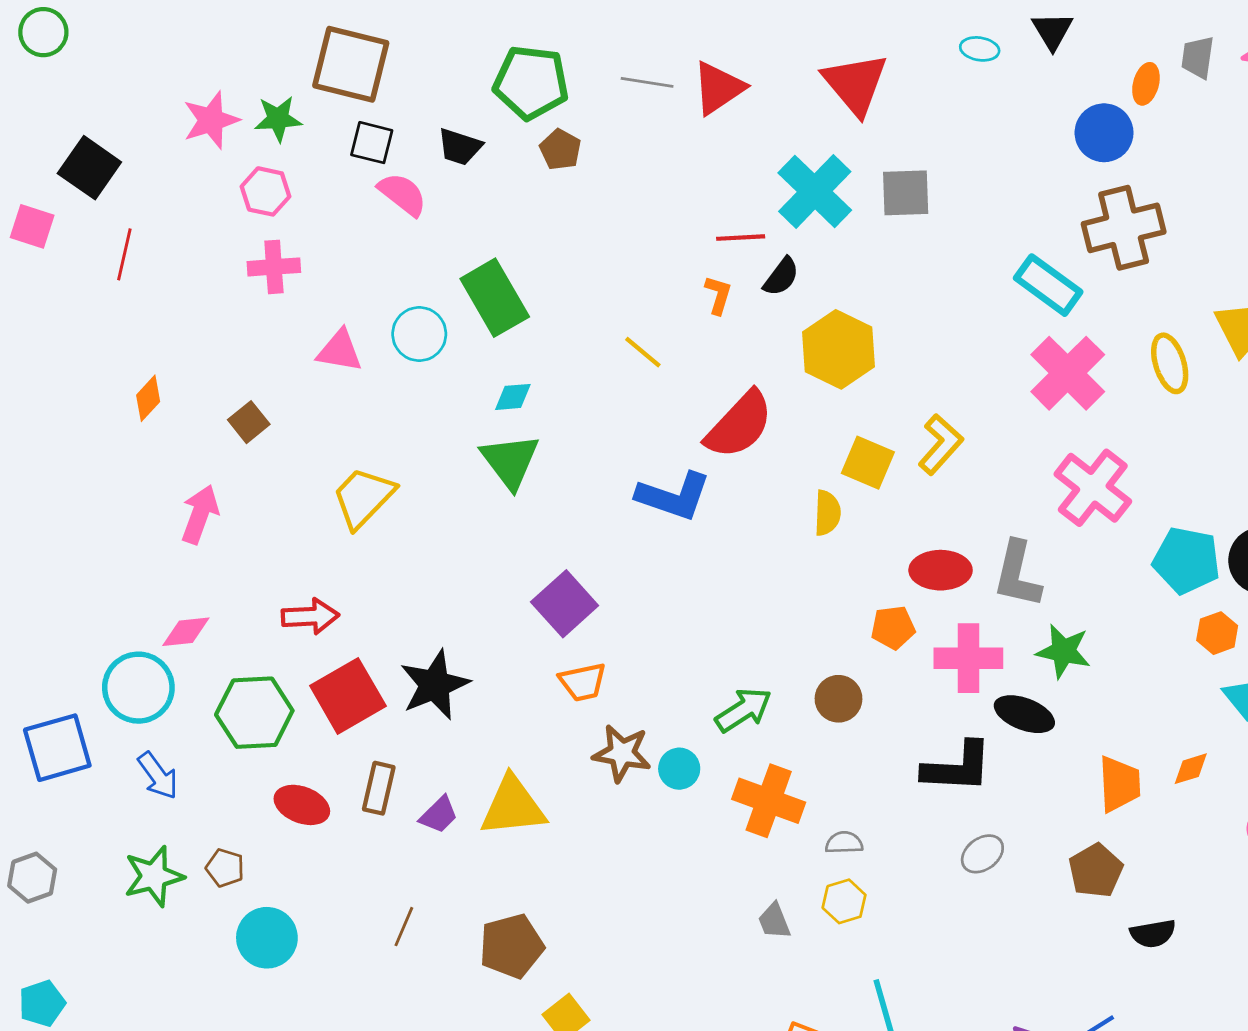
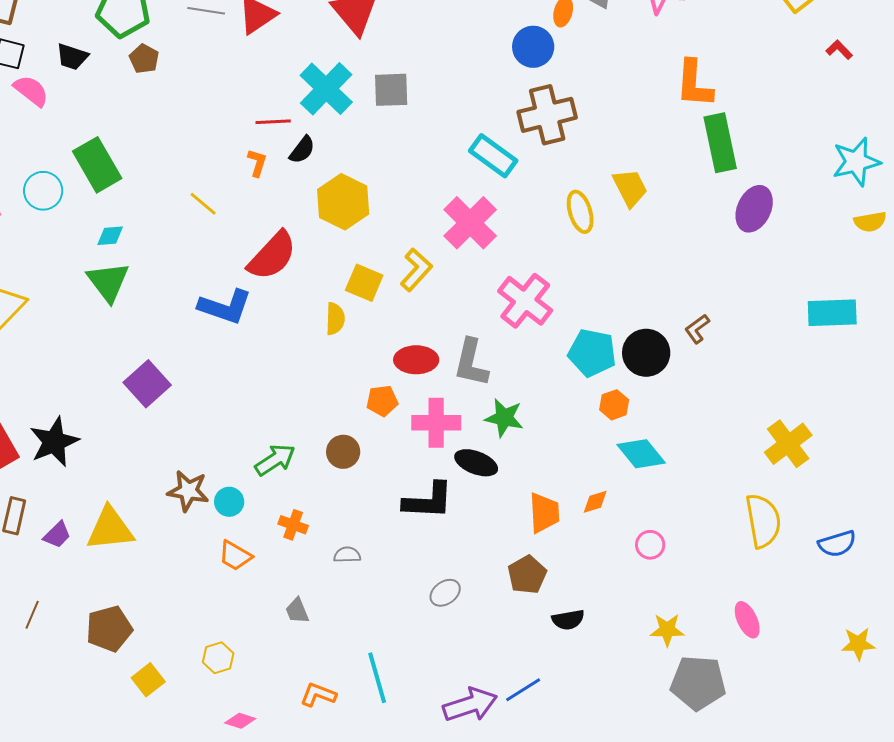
pink cross: (1068, 373) -> (470, 223), moved
orange trapezoid: (583, 682) -> (235, 556), moved, turned 42
orange cross: (769, 801) -> (293, 525), size x0.6
gray ellipse: (982, 854) -> (445, 593), moved
yellow hexagon: (844, 901) -> (218, 658), moved

